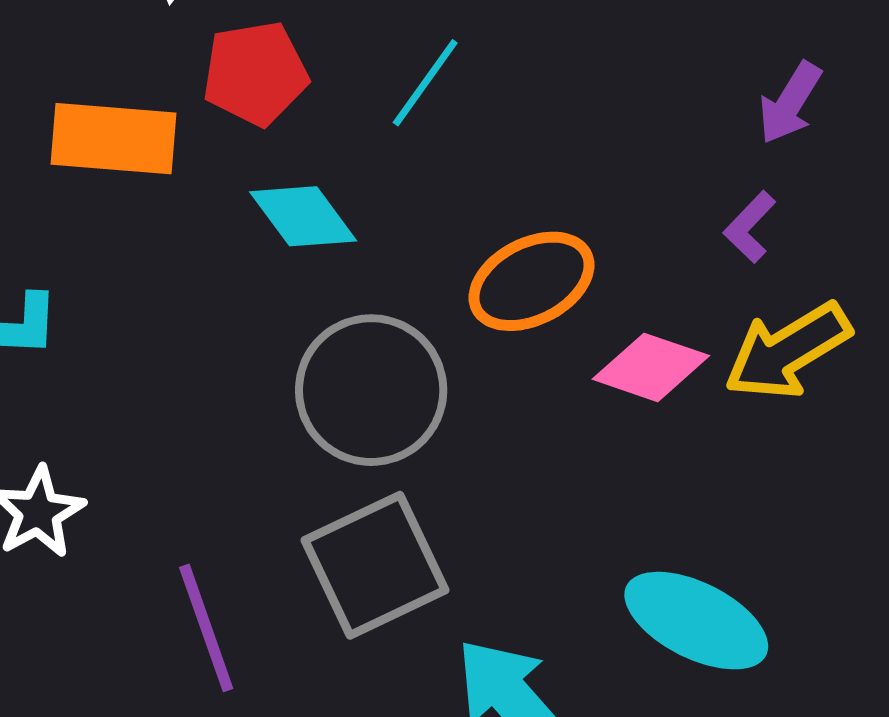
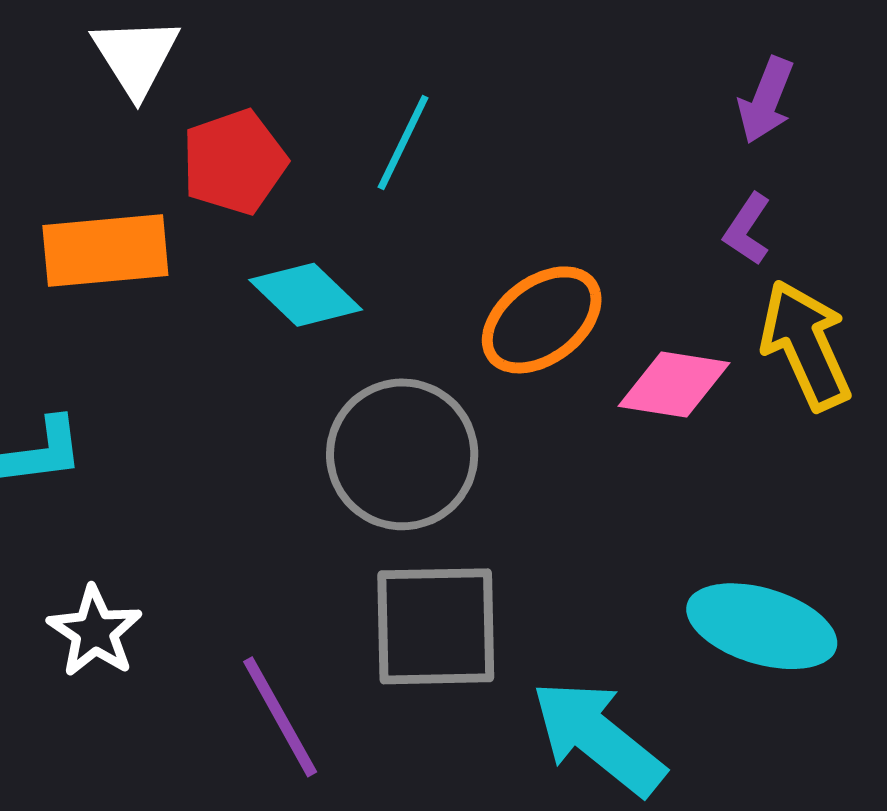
yellow arrow: (787, 351) -> (806, 345), turned 107
gray square: (375, 565) -> (436, 626), turned 34

